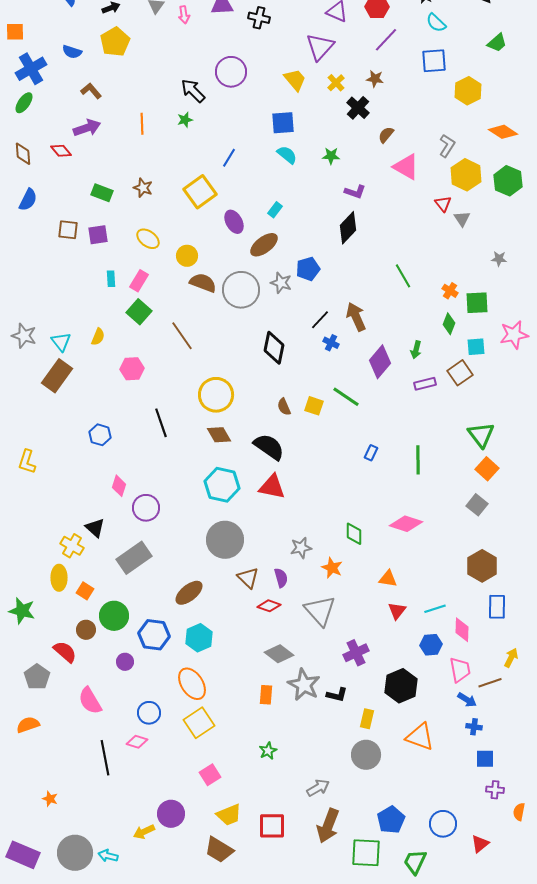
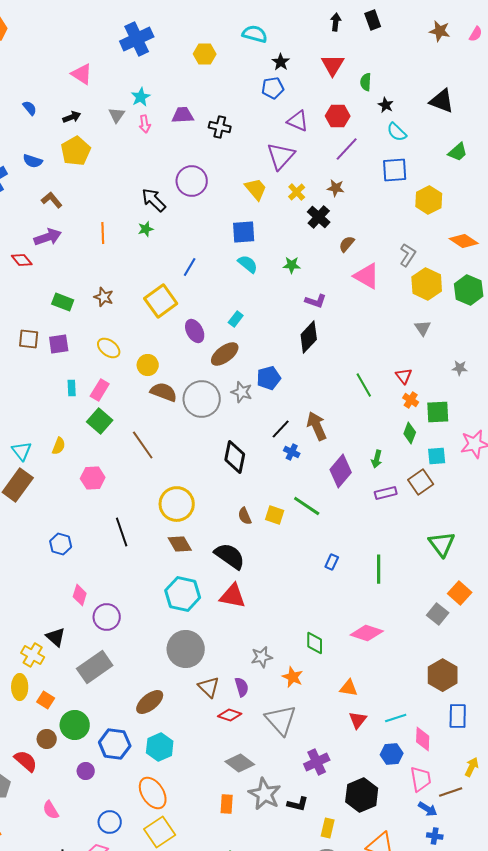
red triangle: (443, 204) -> (404, 376), moved
orange square: (487, 469) -> (460, 593), moved
pink semicircle: (90, 701) -> (51, 810), size x0.7

